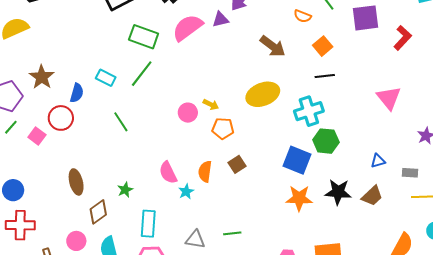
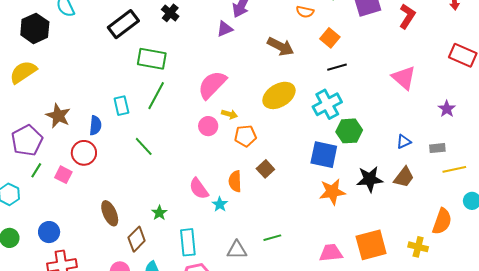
pink semicircle: (188, 28) -> (212, 85), moved
cyan rectangle: (106, 78) -> (121, 106), turned 60

